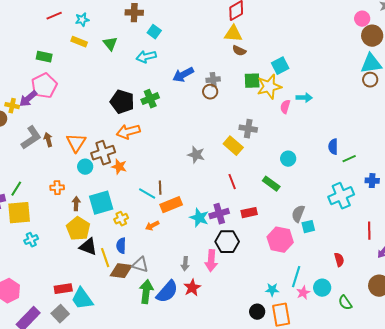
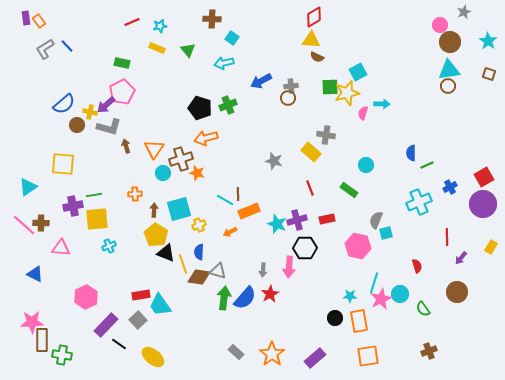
gray L-shape: (31, 138) -> (109, 127), moved, turned 50
blue cross: (372, 181) -> (450, 187), turned -32
green line: (16, 189) -> (94, 195), turned 49
pink star: (303, 293) -> (381, 299), size x1.5

